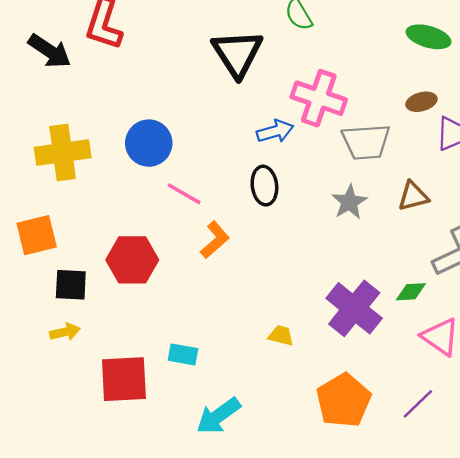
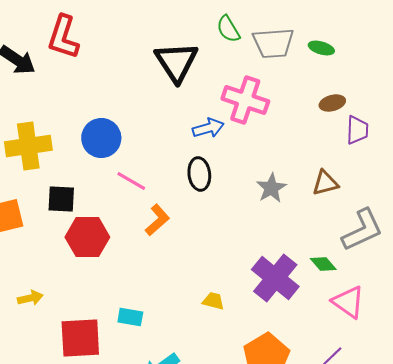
green ellipse: (429, 37) -> (321, 48), moved, size x0.7
gray trapezoid: (366, 142) -> (273, 43), moved
black square: (71, 285) -> (61, 199), moved
green diamond: (411, 292) -> (323, 264), turned 52

